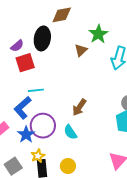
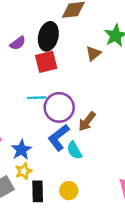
red square: (25, 63) -> (46, 62), moved
blue L-shape: (23, 108) -> (59, 138), moved
purple circle: (43, 126) -> (59, 107), moved
yellow star: (38, 156) -> (24, 171), moved

